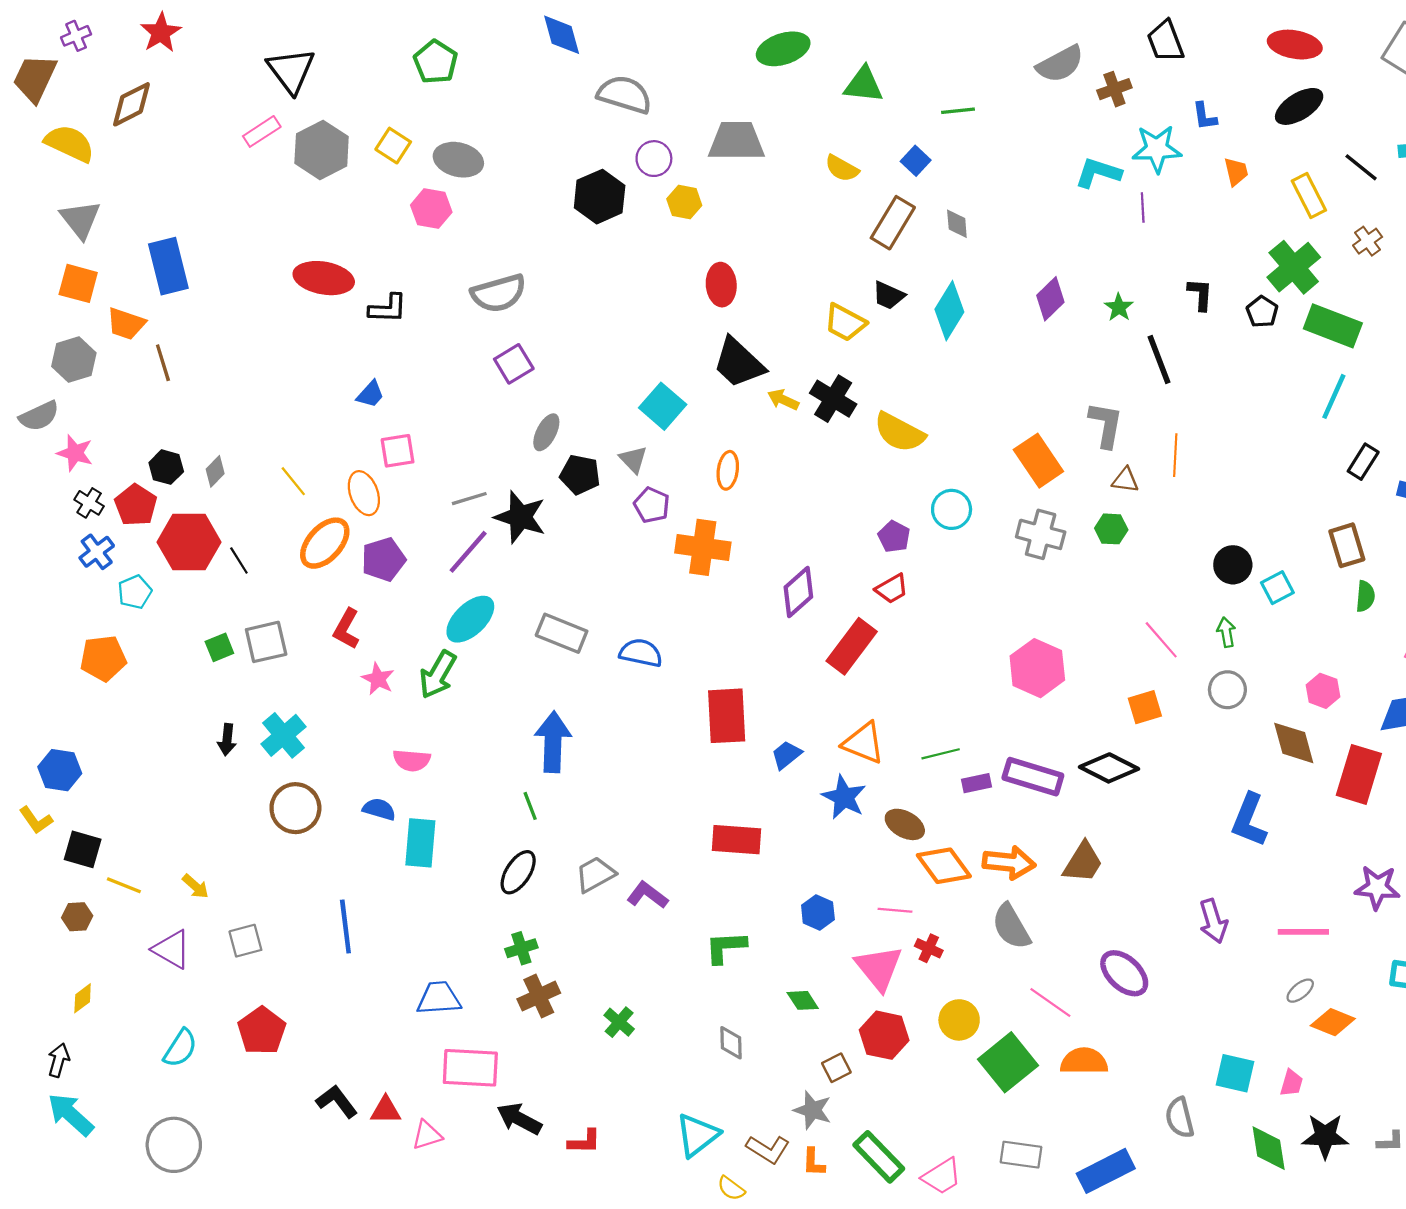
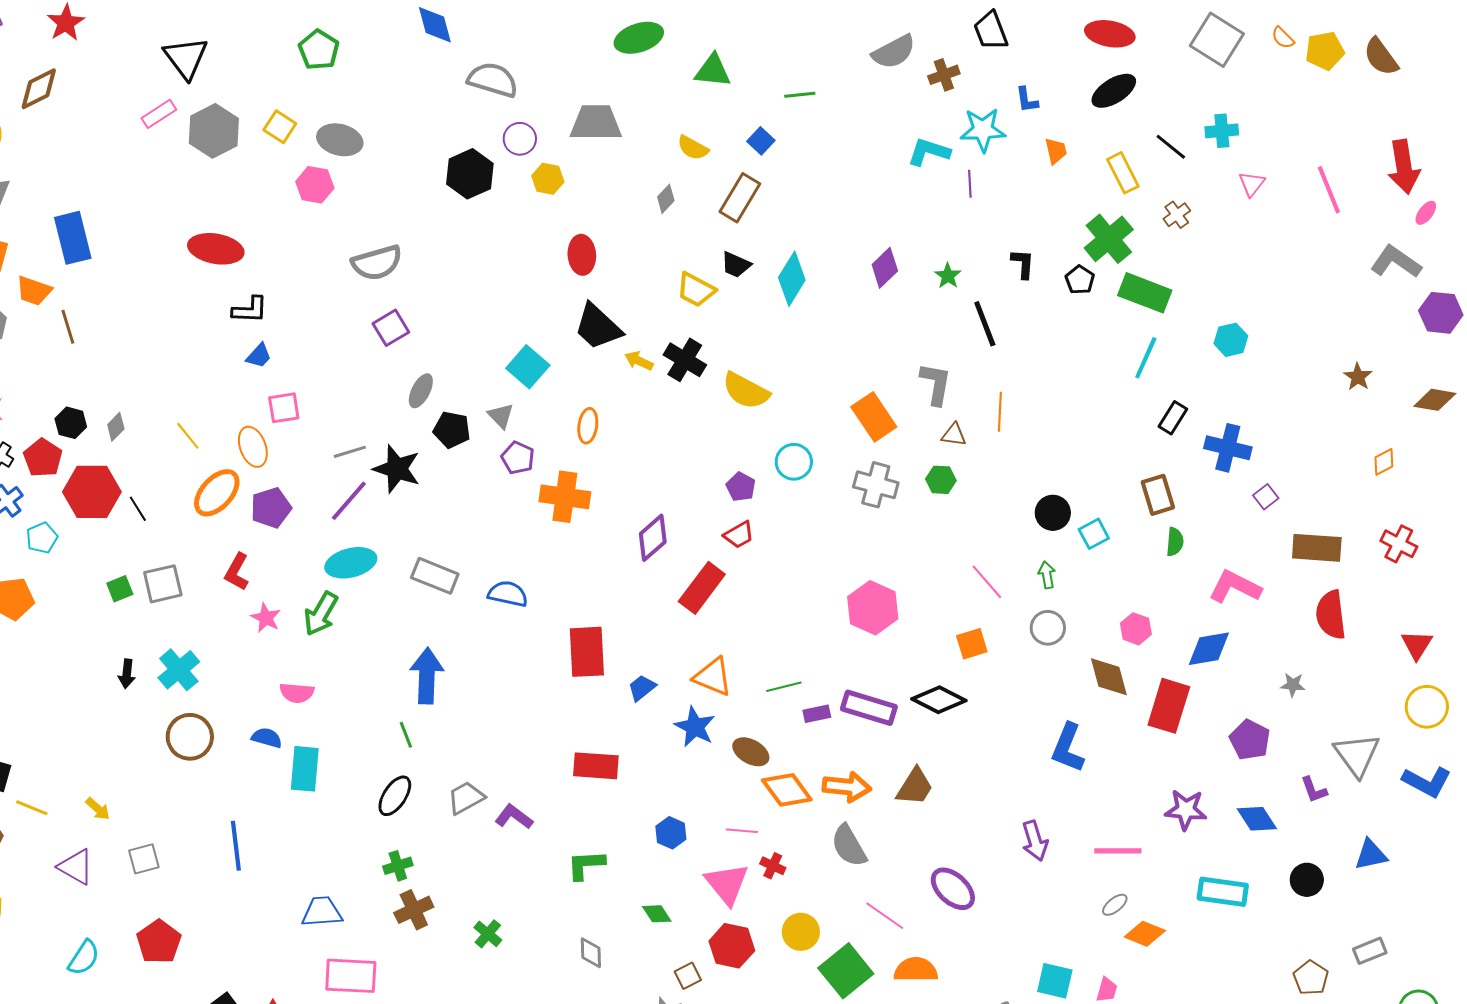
gray diamond: (957, 224) -> (666, 199), moved, turned 48
black L-shape: (388, 308) -> (250, 310), moved
cyan ellipse: (470, 619) -> (351, 563), turned 30

